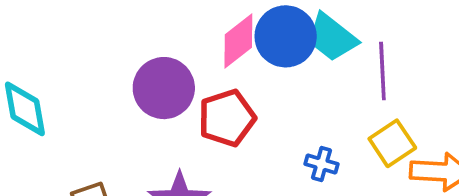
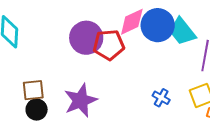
red pentagon: (227, 118) -> (109, 45), moved

